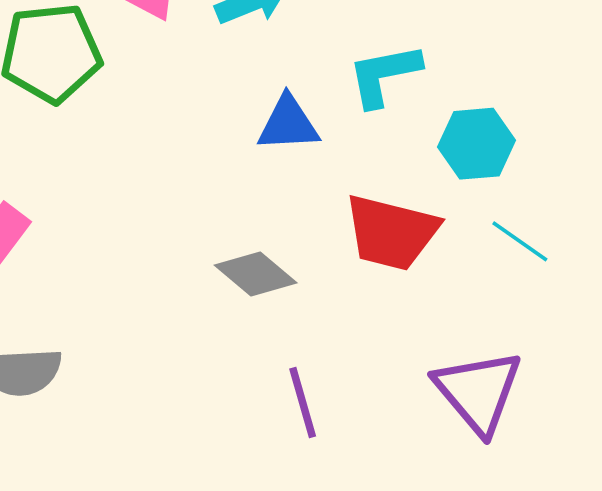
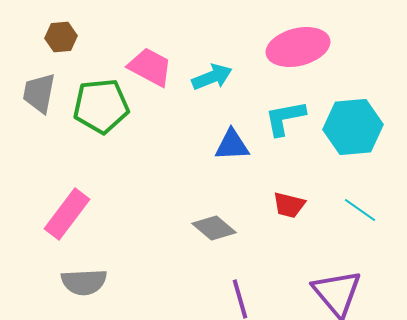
cyan hexagon: (476, 144) -> (353, 127), moved, size x1.4
red trapezoid: (391, 232) -> (289, 205), size x0.6

